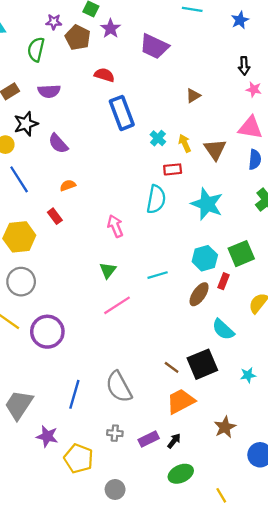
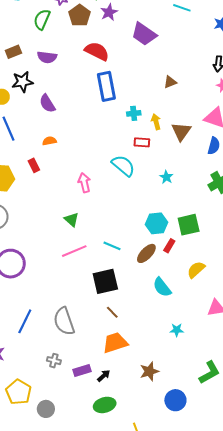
red semicircle: (104, 75) -> (97, 51), size x1.4
cyan cross: (158, 138) -> (134, 113), turned 32
cyan semicircle: (156, 199) -> (123, 166), turned -70
cyan star: (207, 204) -> (166, 177), size x0.5
green triangle: (108, 270) -> (71, 220), turned -35
cyan line: (158, 275) -> (112, 246), moved, turned 30
black square: (202, 364) -> (105, 281), moved
yellow pentagon: (79, 458) -> (18, 392), moved

